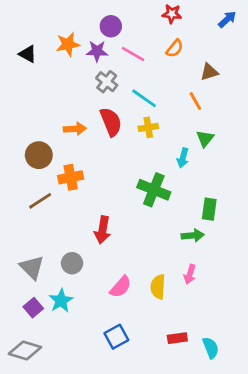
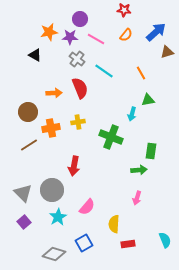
blue arrow: (227, 19) -> (156, 32), moved, size x1.5
black triangle: (28, 54) -> (35, 55), moved
brown triangle: (209, 72) -> (167, 52), moved
yellow cross: (148, 127) -> (78, 122), moved
green triangle: (205, 139) -> (148, 100), turned 40
gray circle: (72, 263) -> (52, 190), size x1.5
yellow semicircle: (158, 287) -> (114, 224), moved
cyan star: (61, 301) -> (58, 217), moved
cyan semicircle: (211, 348) -> (165, 240), moved
gray diamond: (25, 351) -> (54, 254), moved

